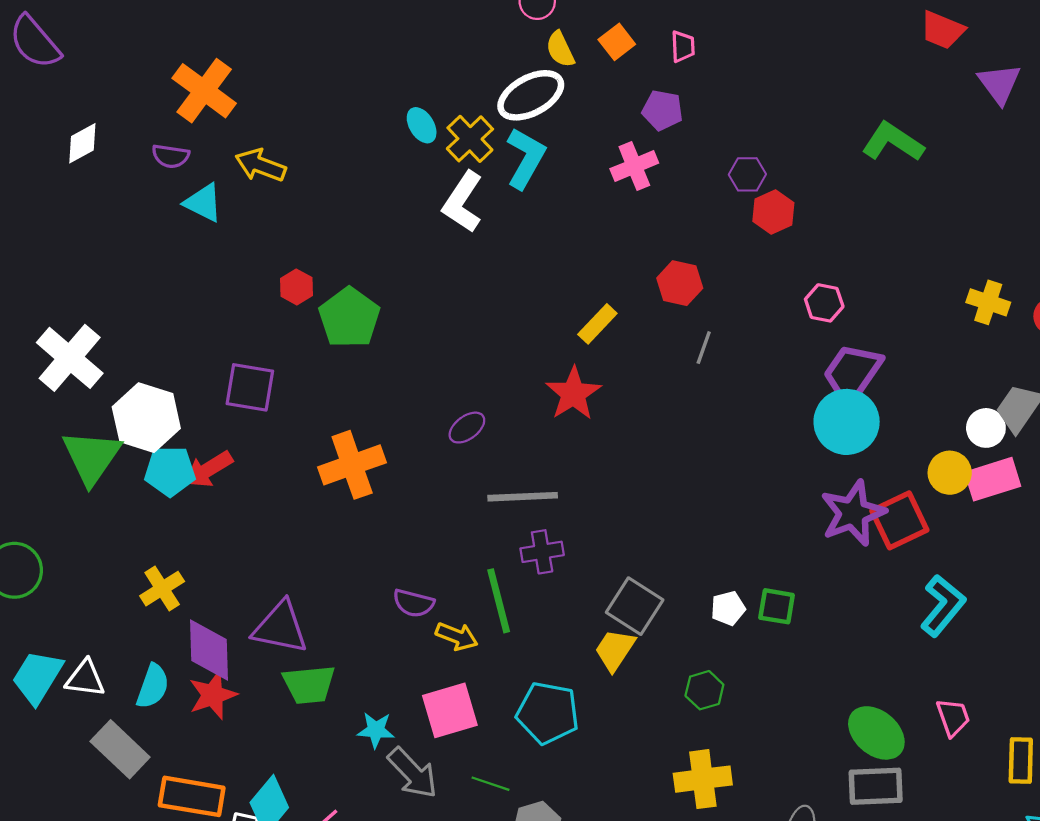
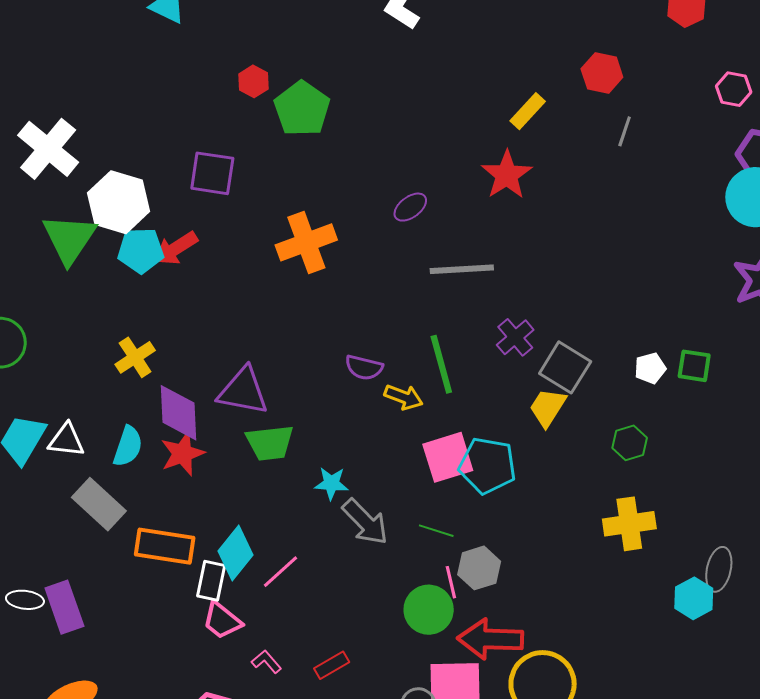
purple cross: (542, 552) -> (515, 337), moved, turned -30
pink square: (450, 710) -> (448, 457), moved

